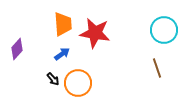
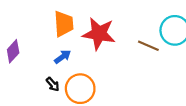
brown line: (157, 68) -> (148, 46), moved, turned -48

